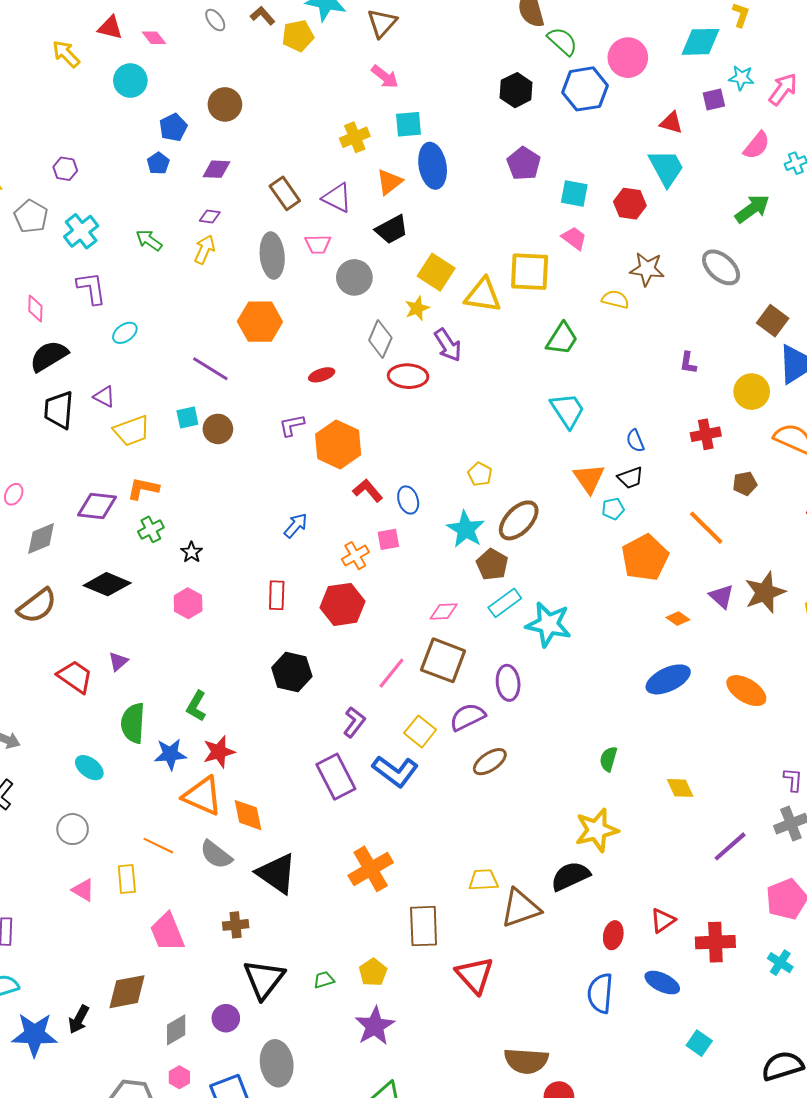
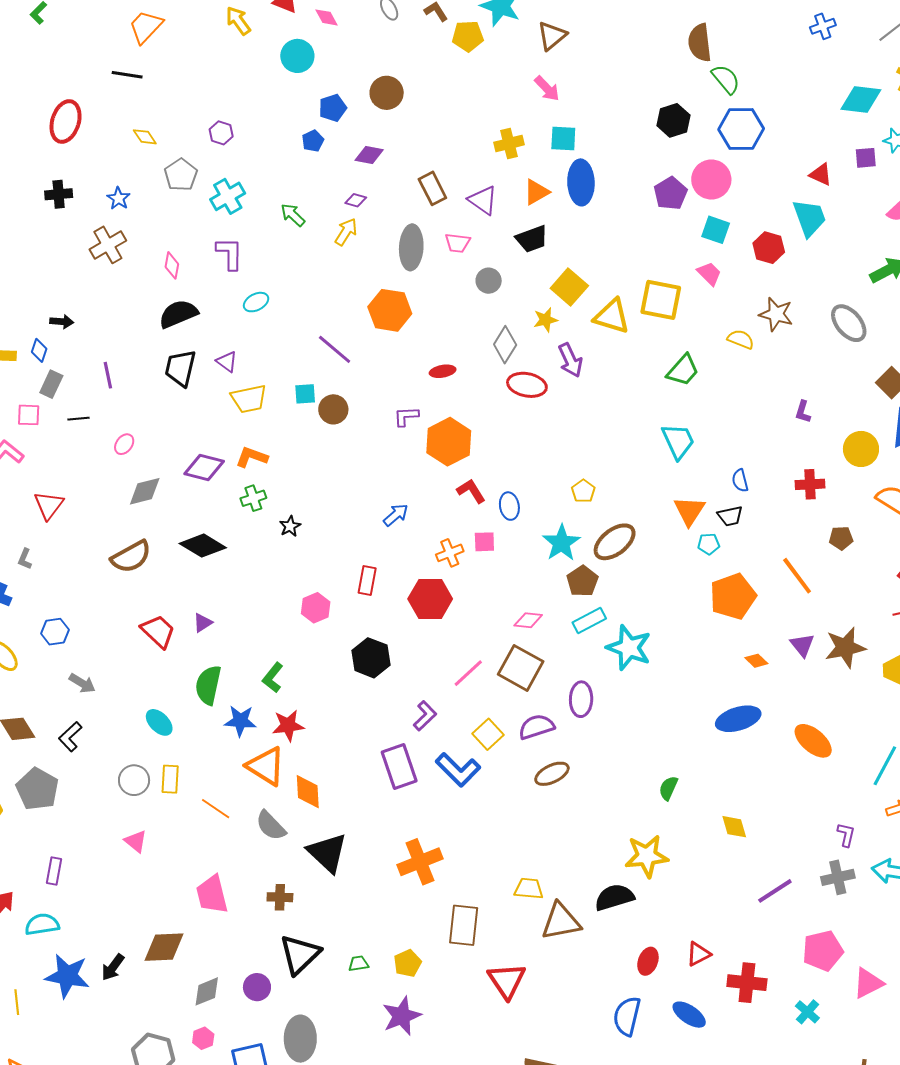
pink circle: (628, 58) -> (711, 180), moved
gray circle: (354, 277) -> (489, 281), size x0.7
pink hexagon: (188, 603) -> (316, 608), moved
yellow rectangle: (127, 879) -> (170, 779), moved

